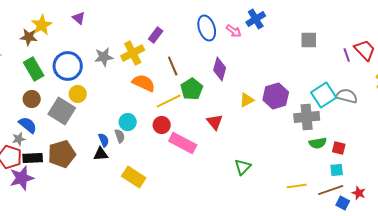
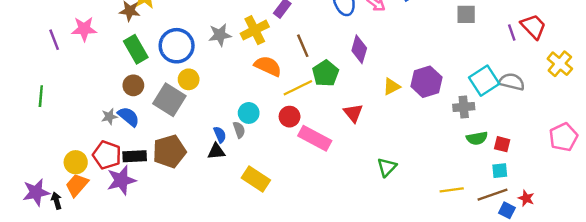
gray cross: (307, 117) -> (464, 107), size x0.7
gray star: (19, 139) -> (109, 117), moved

